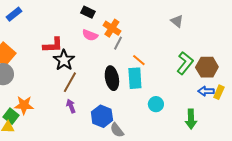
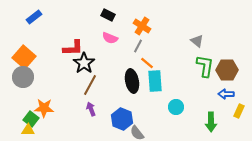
gray triangle: (177, 21) -> (197, 41), moved
orange cross: (112, 28) -> (142, 26), moved
orange line: (139, 60) -> (147, 63), moved
green L-shape: (185, 63) -> (205, 66), turned -30
yellow rectangle: (219, 92) -> (239, 111), moved

